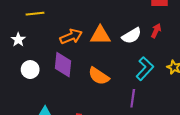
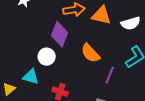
white circle: (30, 70) -> (47, 57), moved
purple line: (133, 98) -> (110, 75), moved

